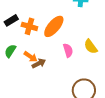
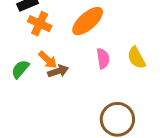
orange cross: (29, 26) -> (40, 24), moved
green semicircle: (10, 51) -> (20, 69), moved

